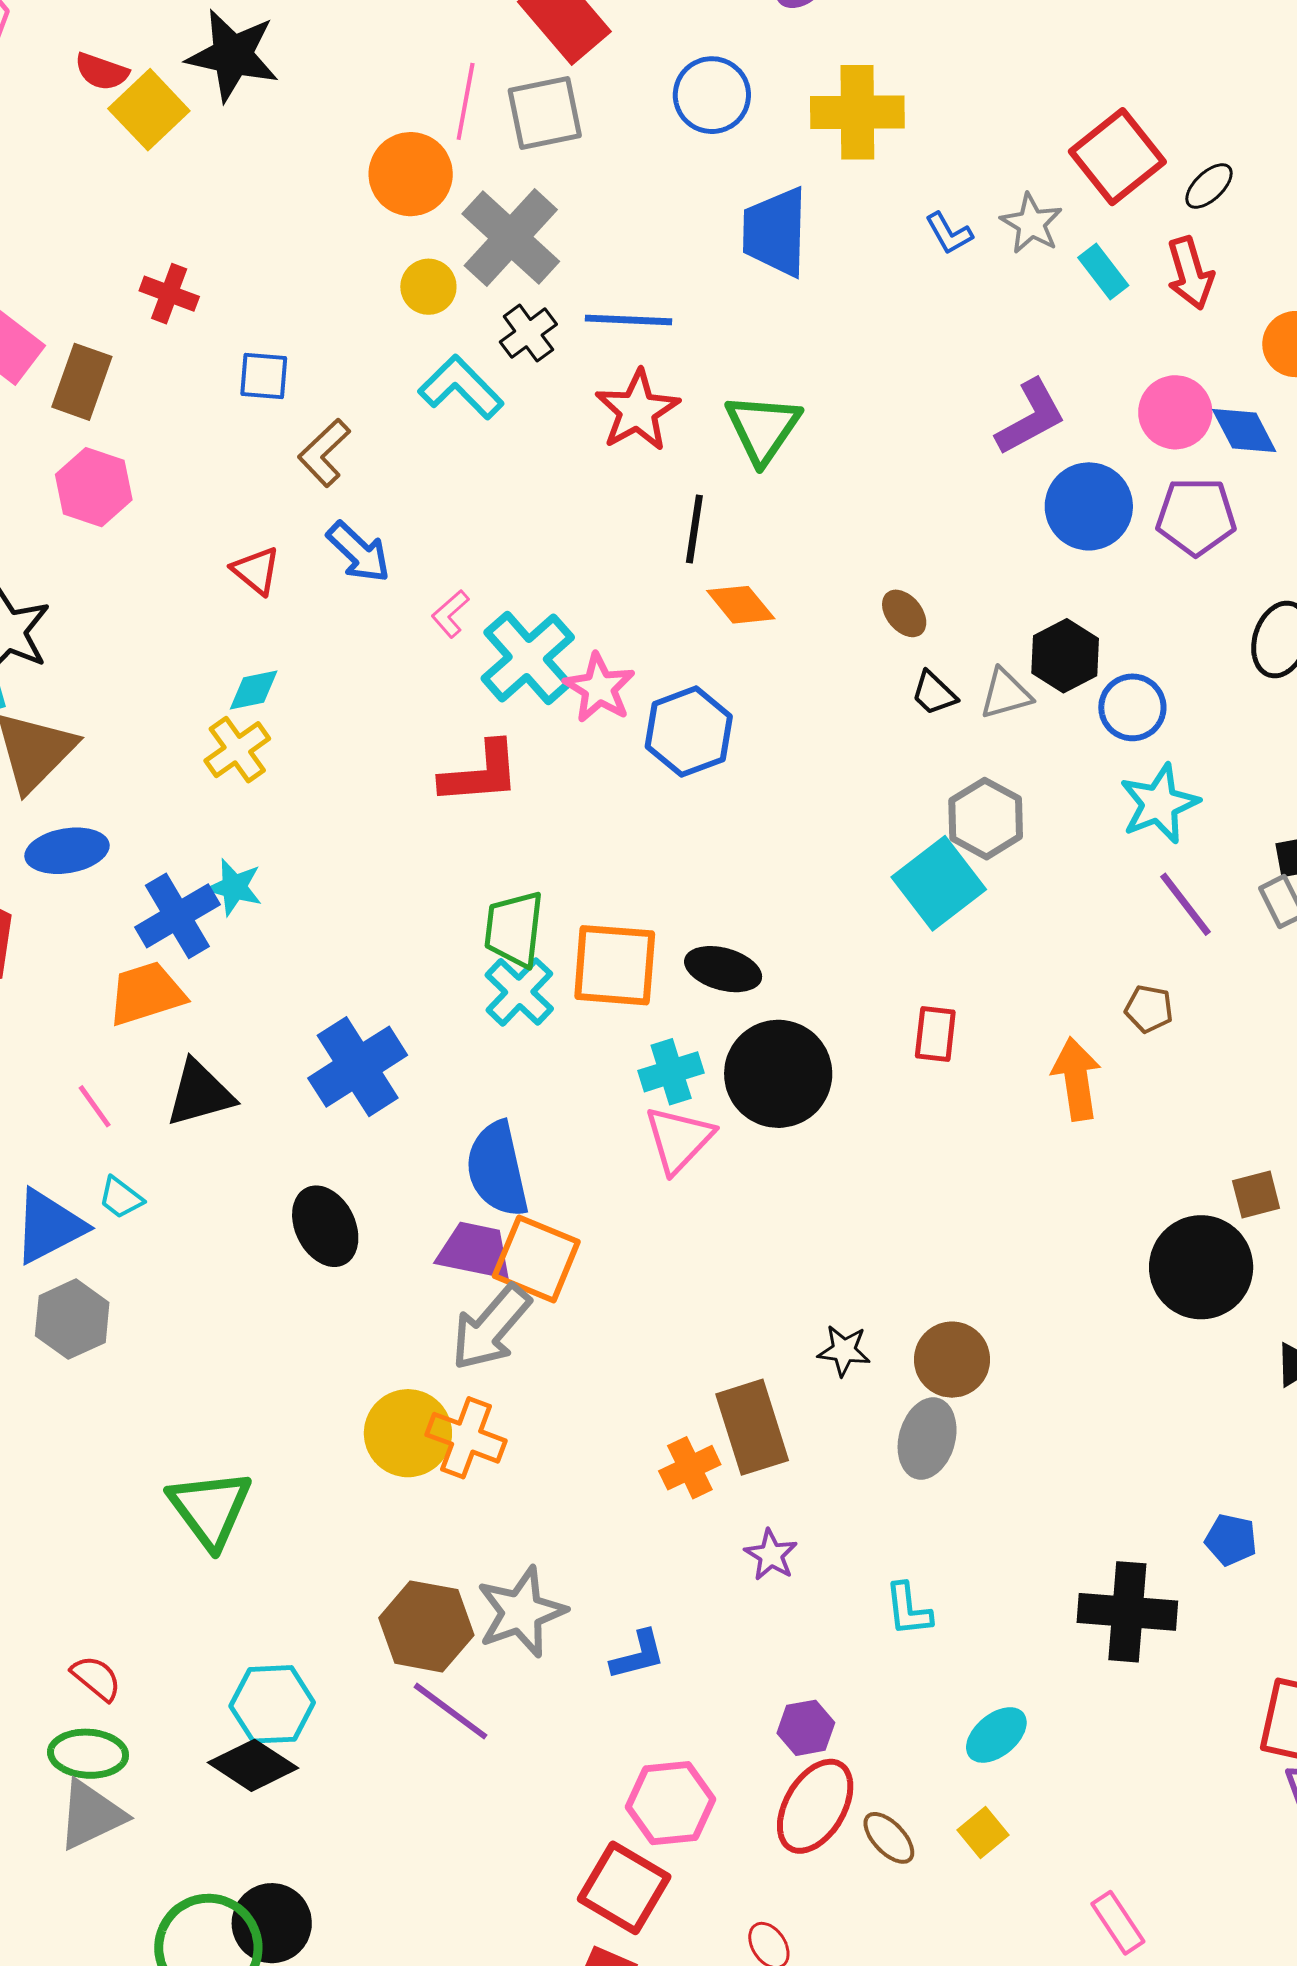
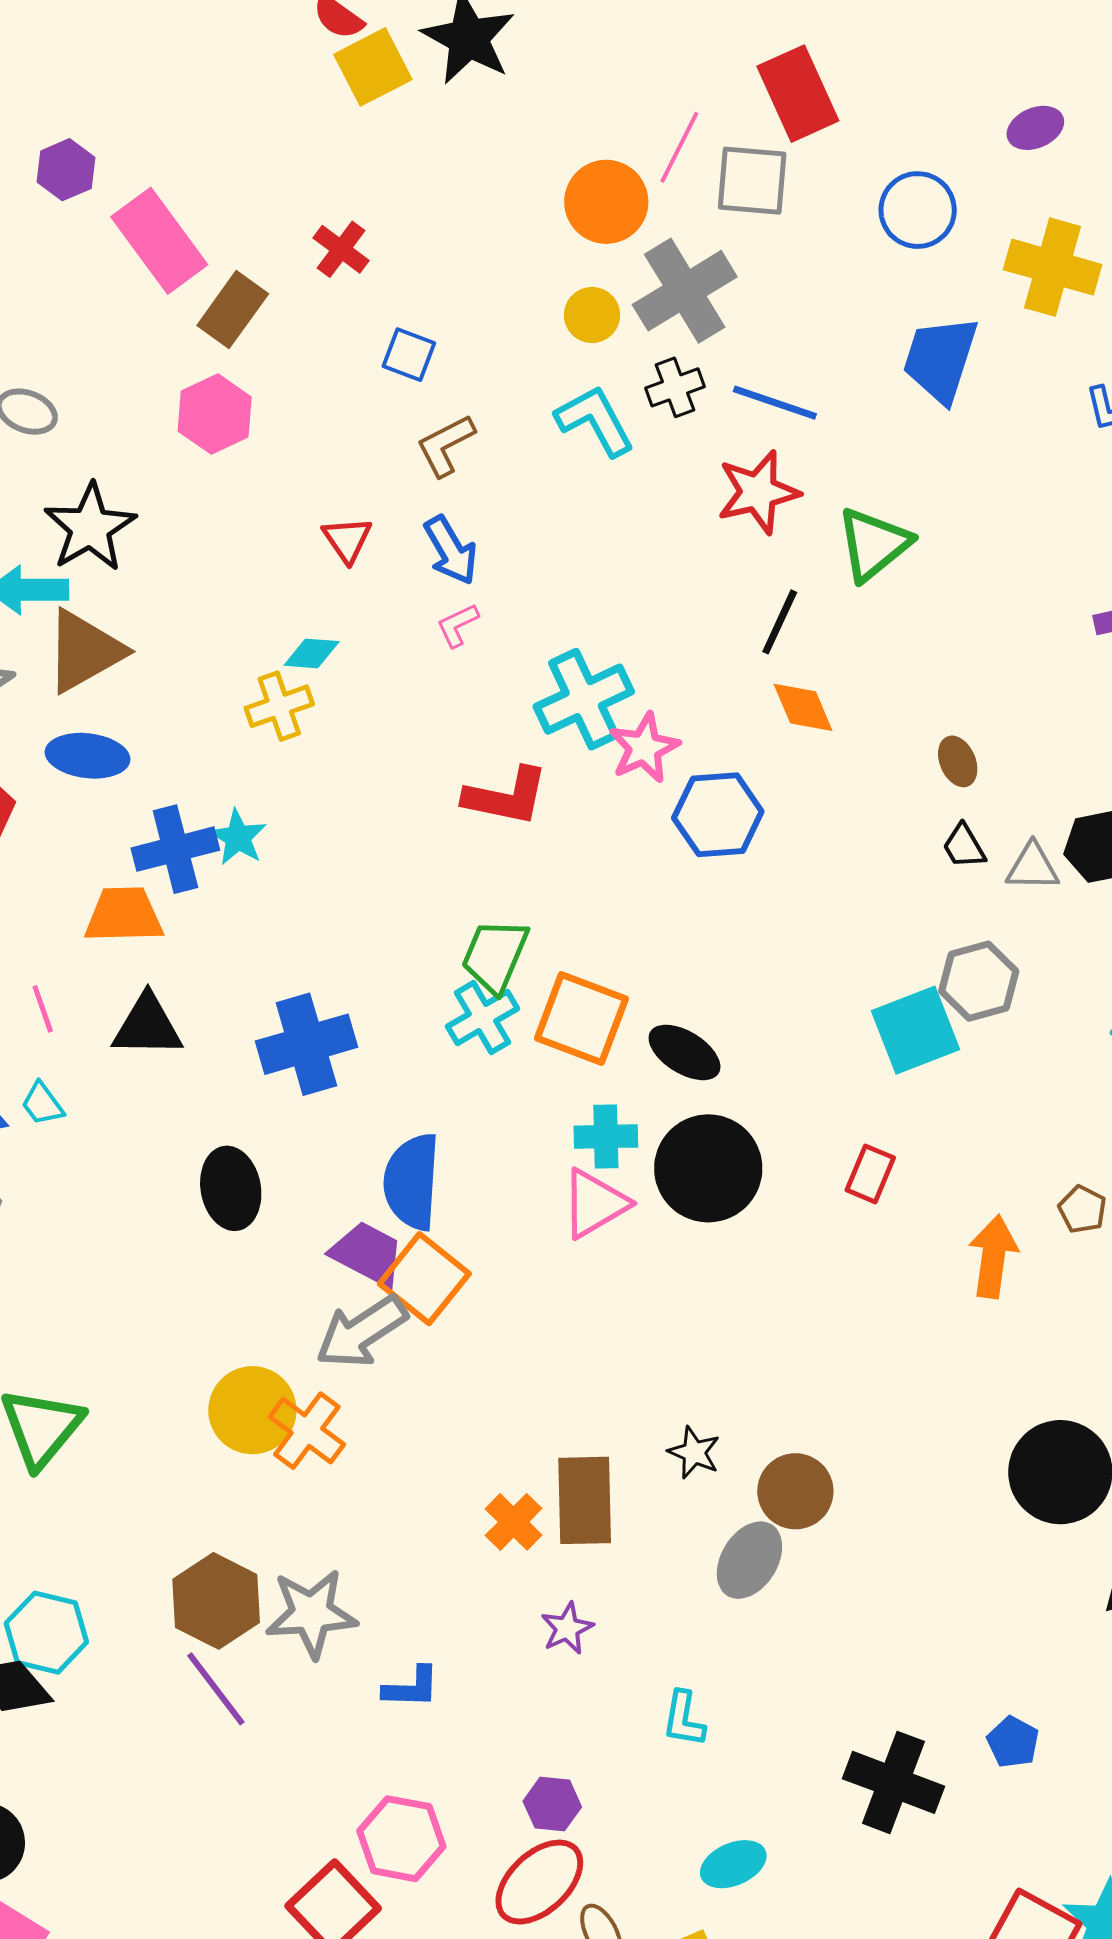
pink L-shape: (450, 614) -> (458, 625), moved
orange cross: (690, 1468) -> (514, 1522), turned -36

